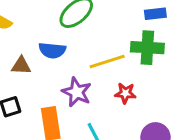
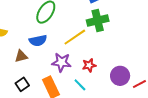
red star: (125, 93) -> (89, 65), moved

